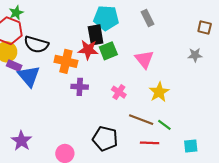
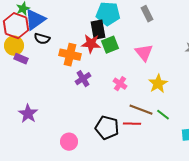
black semicircle: (36, 44) -> (42, 39), size x0.7
blue triangle: (29, 76) -> (35, 20), moved, turned 35
purple cross: (80, 87) -> (83, 79), turned -35
purple star: (21, 141) -> (28, 114), moved
red line: (150, 143) -> (132, 124), moved

